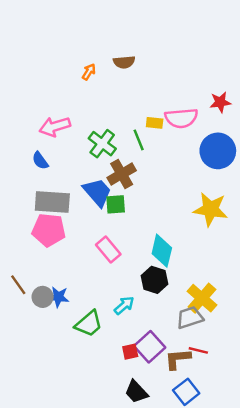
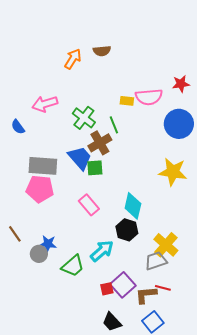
orange arrow: (89, 72) -> (73, 59), size x1.5
green line: (139, 140) -> (114, 125), moved
blue semicircle: (40, 161) -> (18, 127), moved
gray circle: (43, 297) -> (39, 254), moved
cyan arrow: (124, 305) -> (102, 251), size x1.4

